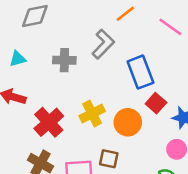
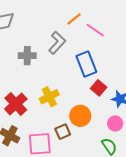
pink line: (170, 27) -> (95, 30), moved
orange circle: (128, 122) -> (80, 116), moved
brown square: (109, 159) -> (63, 132), turned -35

